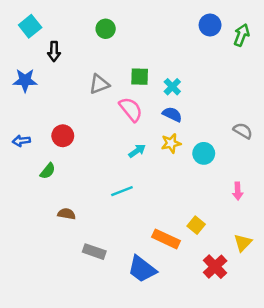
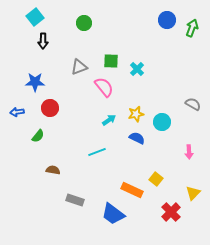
cyan square: (30, 26) -> (35, 17), moved
blue star: (25, 80) -> (35, 82), moved
blue semicircle: (172, 114) -> (137, 138), moved

